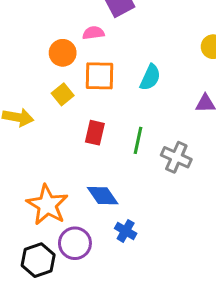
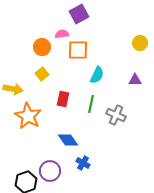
orange square: (99, 76) -> (78, 50), moved
cyan semicircle: (150, 77) -> (97, 75), moved
orange star: (47, 205) -> (28, 116), moved

